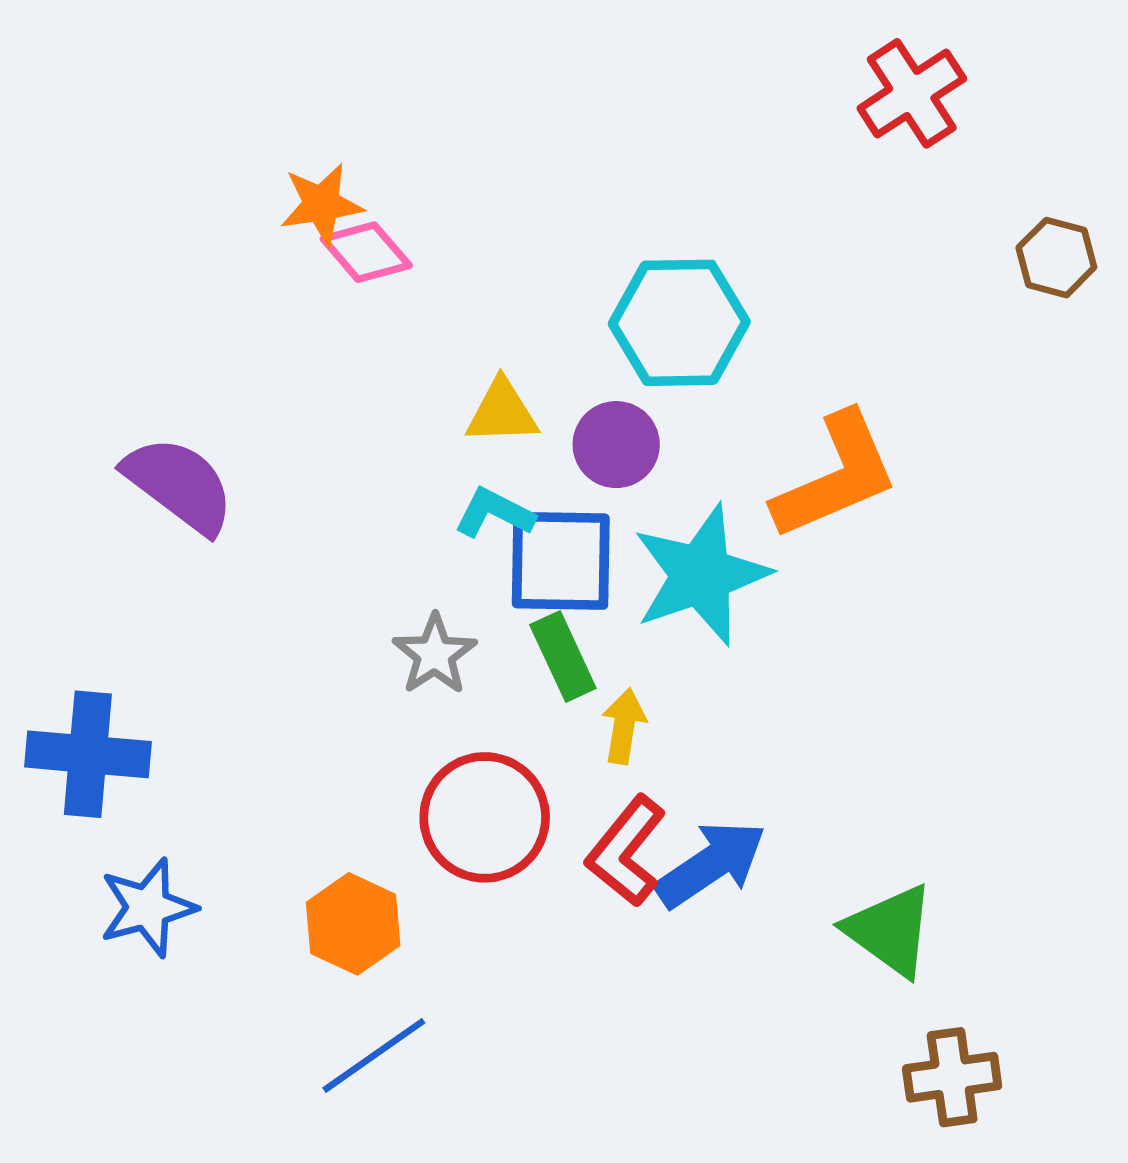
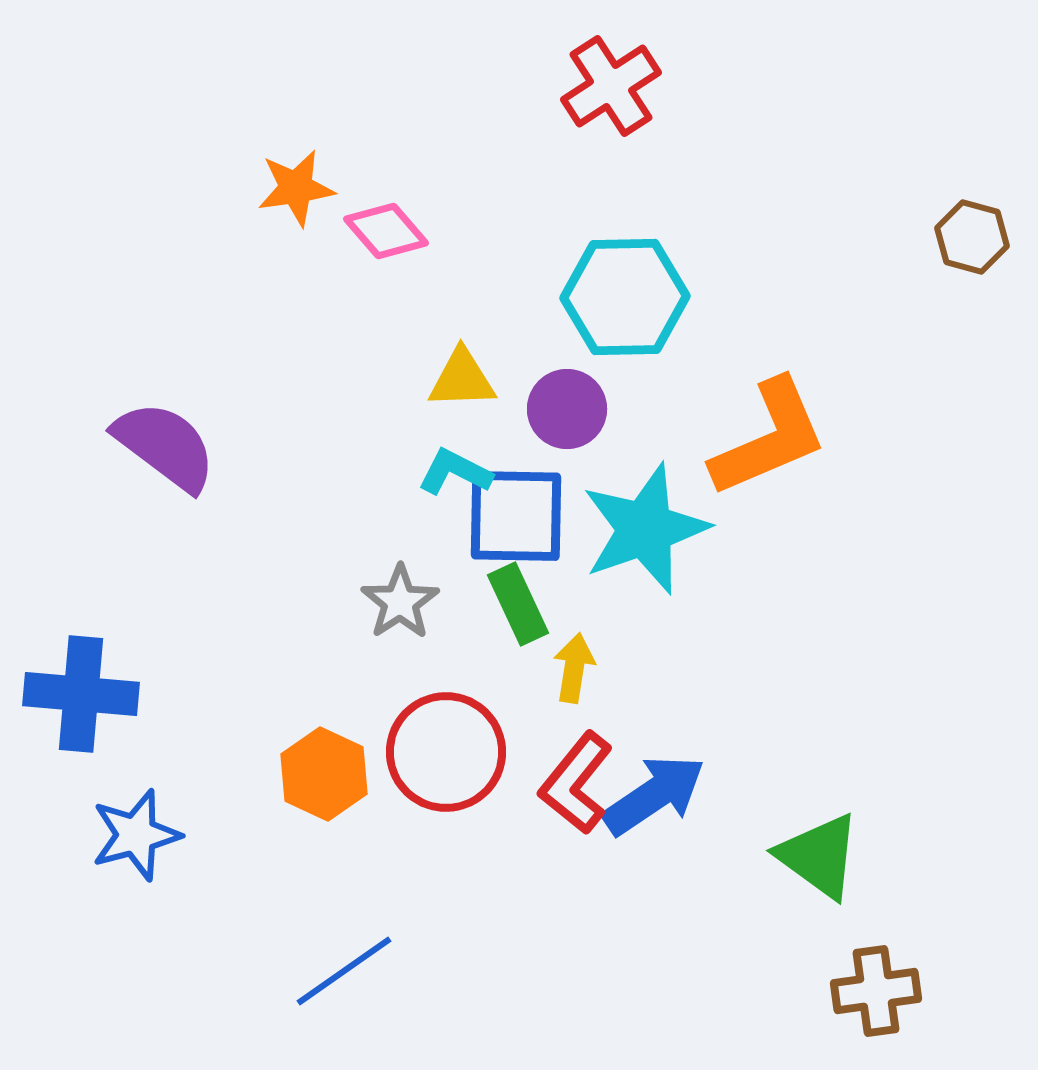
red cross: (912, 93) -> (611, 86), moved
pink diamond: (366, 252) -> (386, 231), moved
orange hexagon: (353, 924) -> (324, 774), moved

